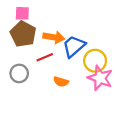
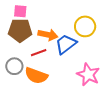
brown pentagon: (23, 34) -> (20, 30), turned -30
yellow circle: (95, 61) -> (85, 26), moved
orange semicircle: (61, 82) -> (36, 76), moved, size x1.6

